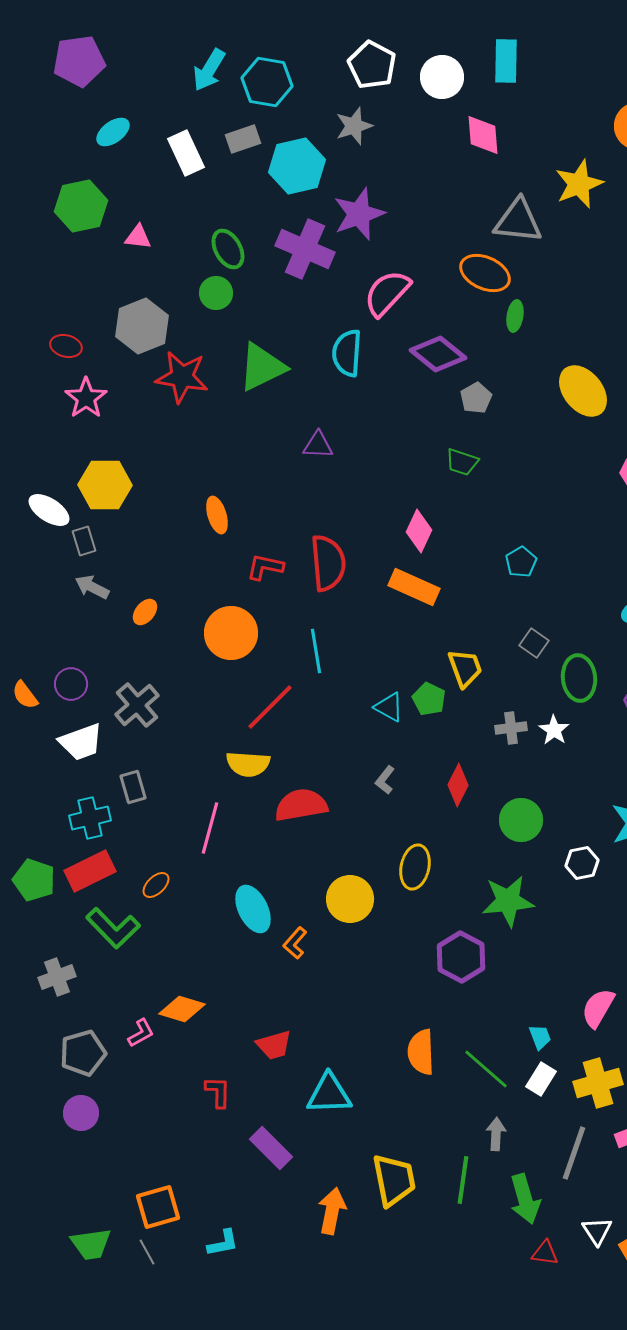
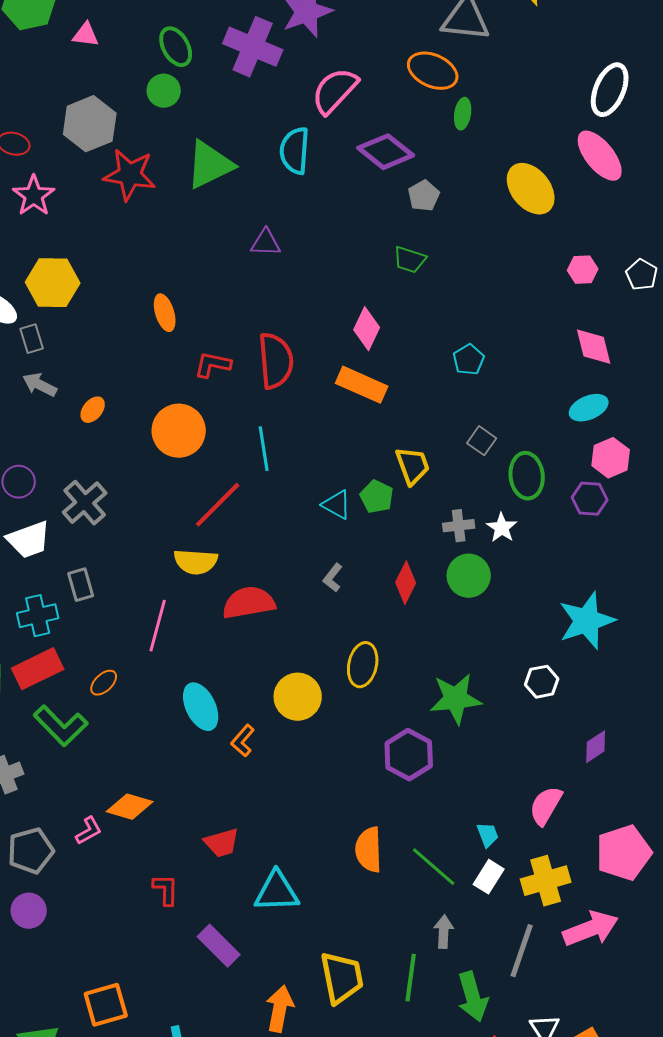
green circle: (521, 820) -> (469, 576), moved
white hexagon: (582, 863) -> (542, 682), moved

